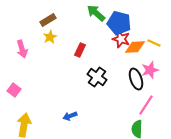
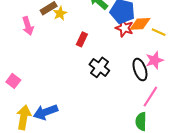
yellow star: (50, 37) -> (60, 13), moved
orange diamond: (135, 47) -> (140, 24), moved
pink arrow: (22, 49) -> (28, 26), moved
blue arrow: (70, 116) -> (45, 112), moved, size x1.6

